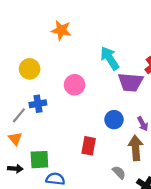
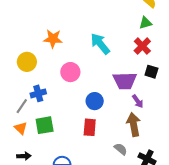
orange star: (61, 30) -> (53, 39), moved
purple trapezoid: (130, 82) -> (125, 81), moved
blue circle: (114, 120) -> (95, 101), moved
green square: (39, 160) -> (45, 125), moved

